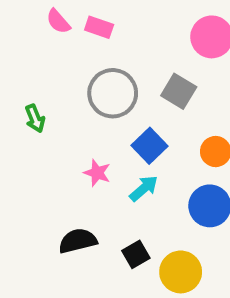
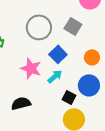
pink star: (97, 173) -> (31, 68), size x1.5
black square: (136, 254) -> (69, 97), moved, turned -32

